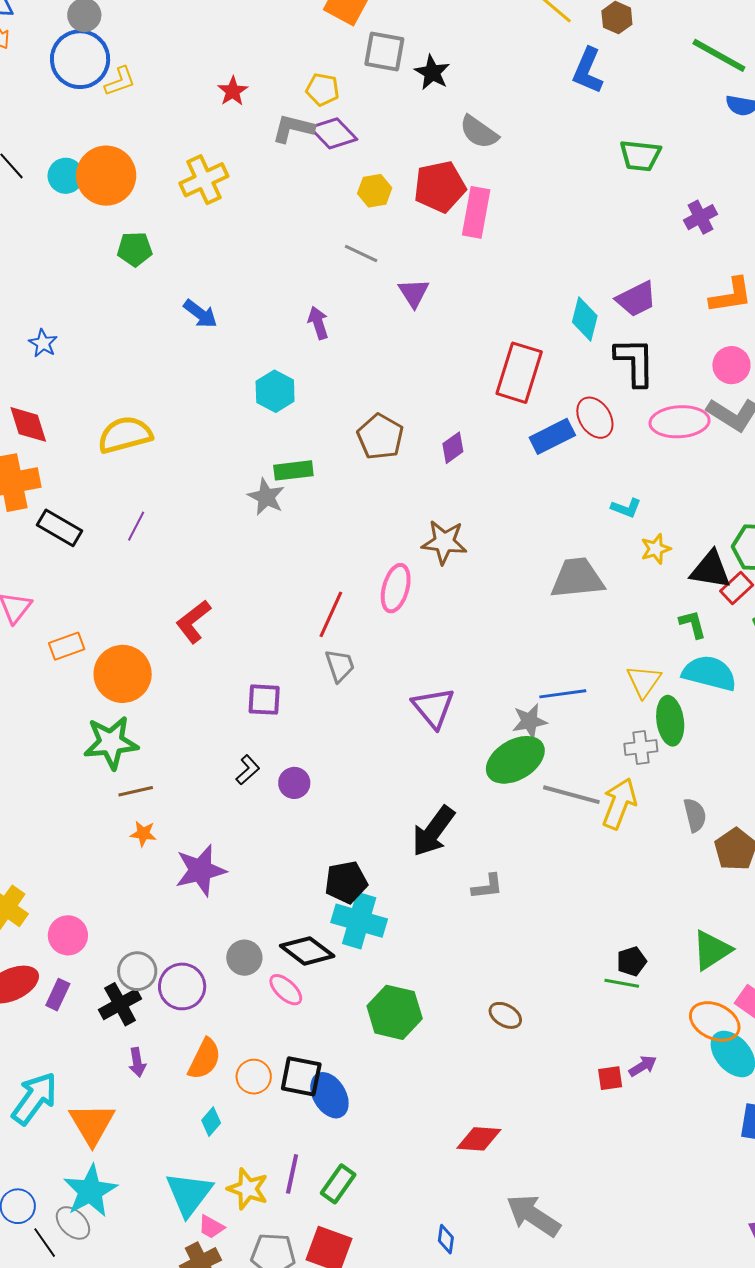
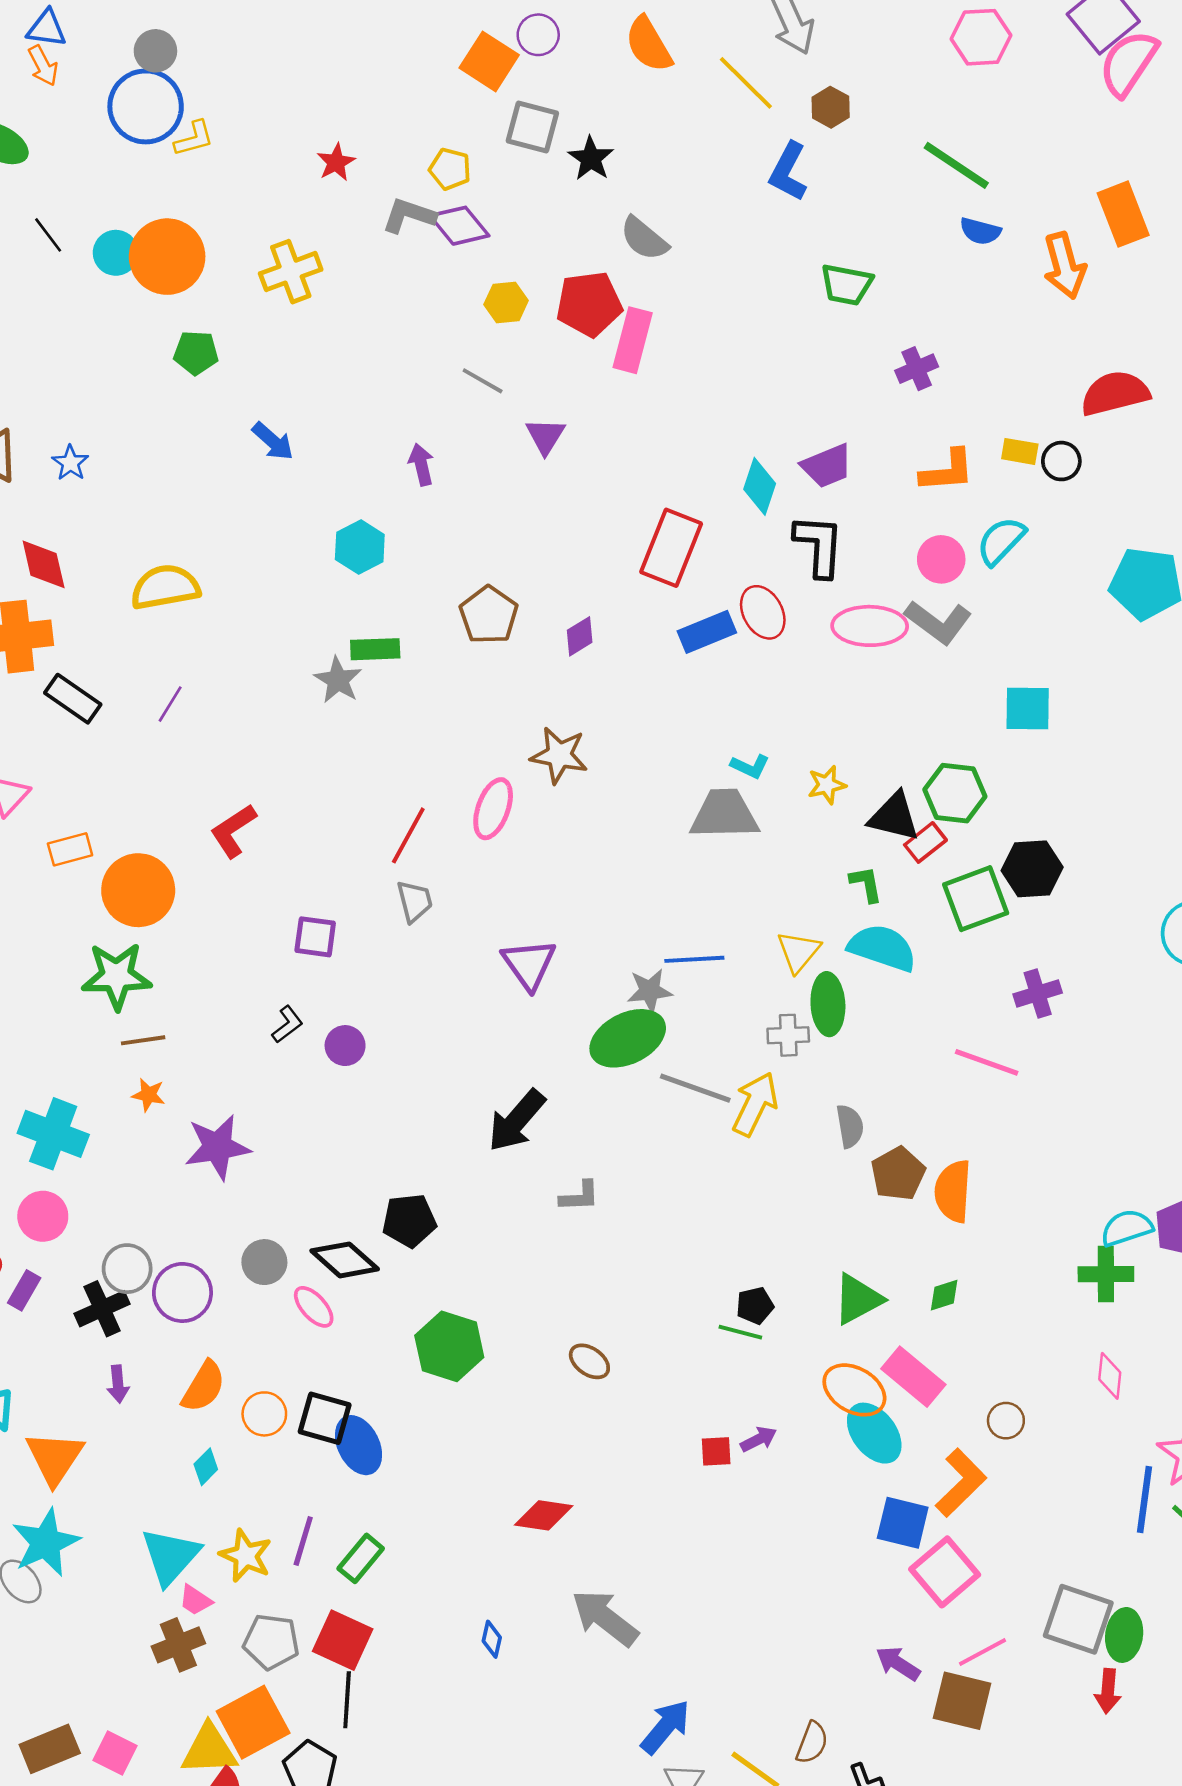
cyan L-shape: (626, 508) -> (750, 766), moved
black pentagon: (346, 882) -> (409, 1221), moved
cyan cross: (359, 921) -> (53, 1134), moved

